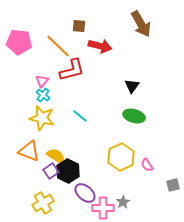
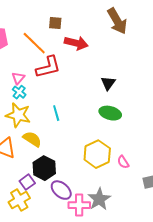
cyan line: (80, 116) -> (56, 113), turned 35
yellow semicircle: (56, 156) -> (32, 139), moved
purple square: (51, 171) -> (27, 182), moved
gray star: (123, 202) -> (99, 199), size x1.6

